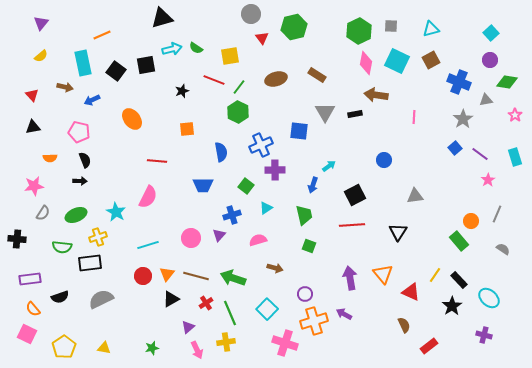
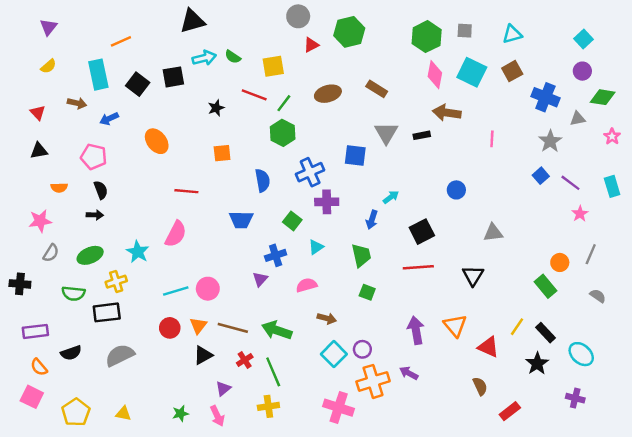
red triangle: (262, 38) -> (311, 45), turned 40
pink circle: (191, 238) -> (208, 289), moved
cyan square: (267, 309) -> (334, 354), moved
pink arrow: (197, 350) -> (217, 416), moved

